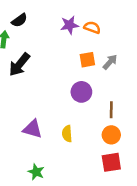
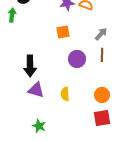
orange square: (87, 60) -> (63, 32), moved
black arrow: (19, 64) -> (30, 66), moved, turned -40
brown line: (111, 110) -> (102, 55), moved

